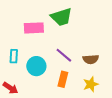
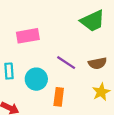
green trapezoid: (61, 17) -> (93, 21), moved
orange rectangle: (63, 79) -> (59, 97), moved

